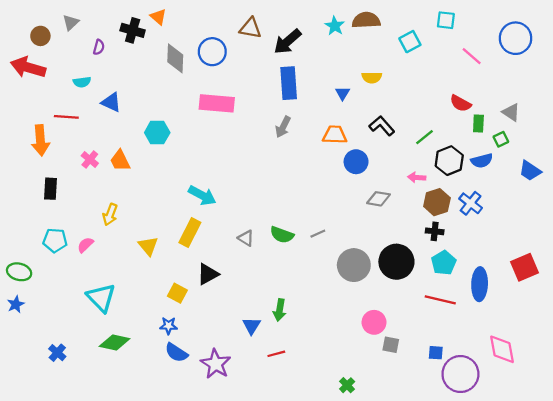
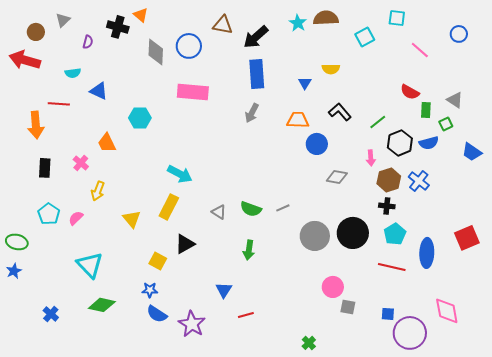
blue circle: (516, 38) -> (459, 34), size x0.6
pink cross: (90, 159) -> (81, 163), moved
pink arrow: (417, 177) -> (371, 158), turned -98
cyan pentagon: (55, 240) -> (49, 214), turned 30
green arrow: (280, 310) -> (249, 250), moved

